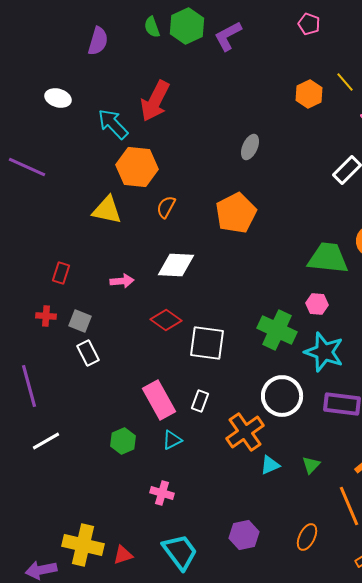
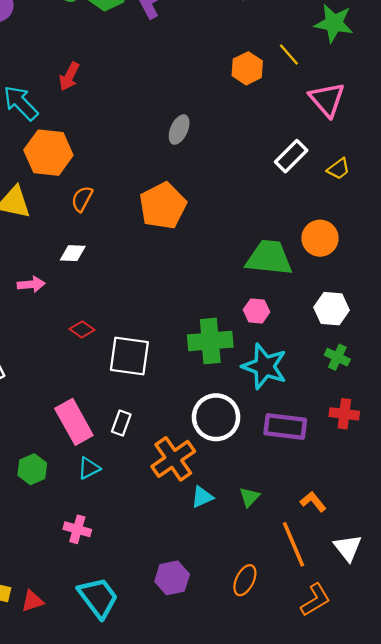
red arrow: (155, 101) -> (69, 76), size x0.6
white diamond: (176, 265) -> (73, 253), moved, size x0.6
red diamond: (166, 320) -> (82, 329), size x0.7
green cross: (277, 330) -> (210, 341), turned -30

